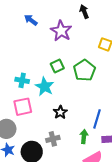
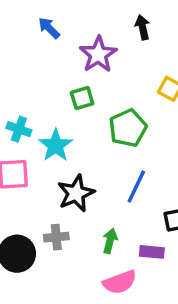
green square: (57, 66) -> (82, 98), moved
black star: (60, 112) -> (76, 193), size x1.5
blue line: (97, 119) -> (136, 187), moved

